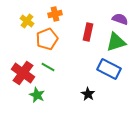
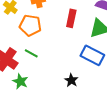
orange pentagon: (47, 39) -> (30, 25), turned 30

